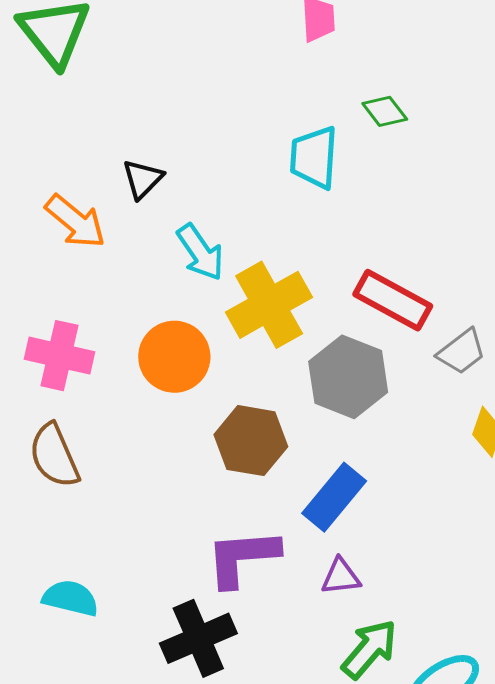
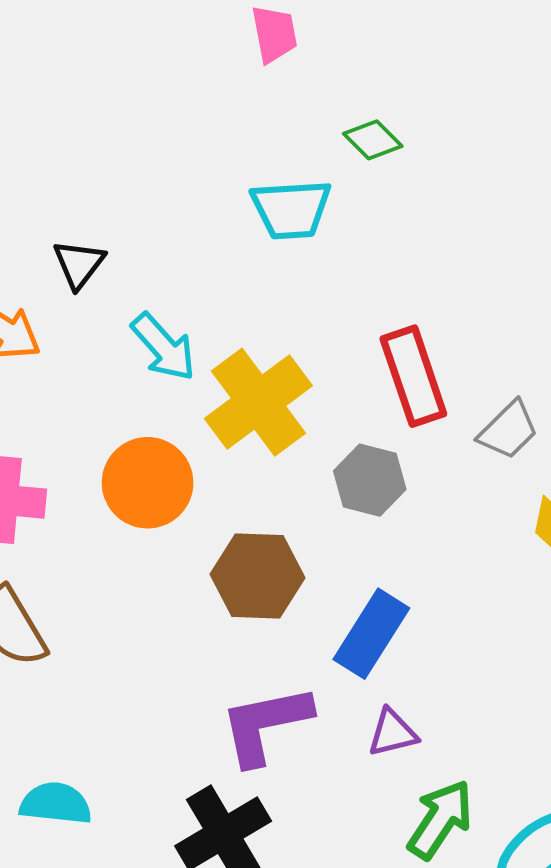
cyan trapezoid: (314, 157) -> (291, 209), turned -90
red rectangle: (393, 300) -> (413, 376), turned 50
gray hexagon: (348, 377) -> (370, 480), size x0.7

